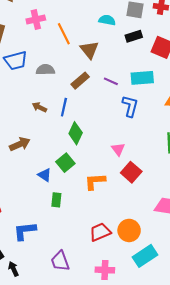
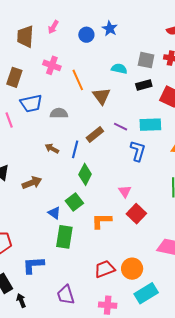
pink cross: (36, 19) -> (52, 65), turned 30
brown rectangle: (80, 81) -> (95, 135), moved
green rectangle: (56, 200) -> (64, 237), size x1.6

